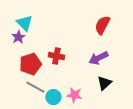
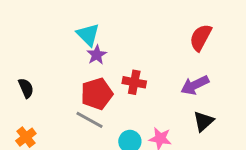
purple star: (18, 37) -> (97, 55), moved
gray line: (35, 87) -> (89, 120), moved

